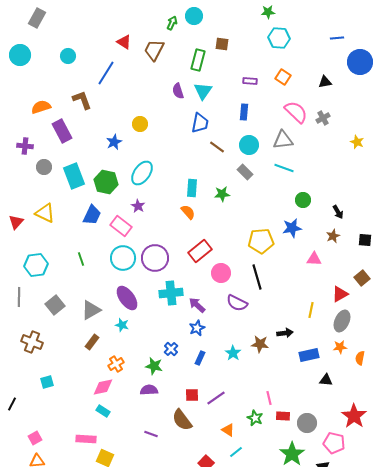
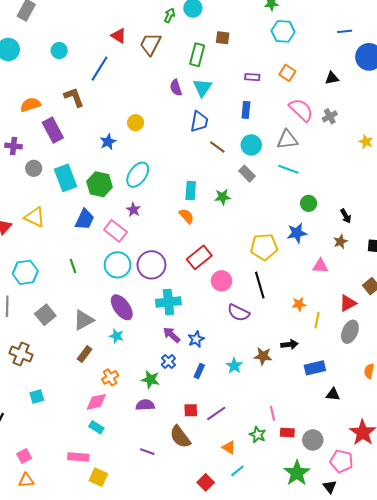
purple arrow: (197, 305) -> (172, 335), moved
orange star: (340, 347) -> (299, 304), moved

